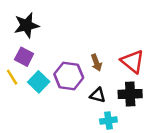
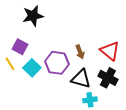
black star: (27, 25) -> (33, 16), moved
black cross: (130, 94) -> (108, 78), turned 30
black triangle: (98, 95) -> (81, 79), size x1.5

